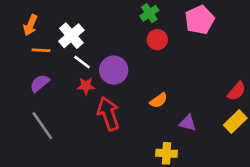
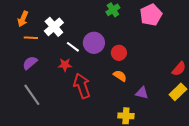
red circle: (157, 40) -> (119, 53), moved
white line: (82, 62) -> (73, 47), moved
purple circle: (114, 70) -> (94, 43), moved
orange semicircle: (159, 100) -> (120, 76), turned -112

